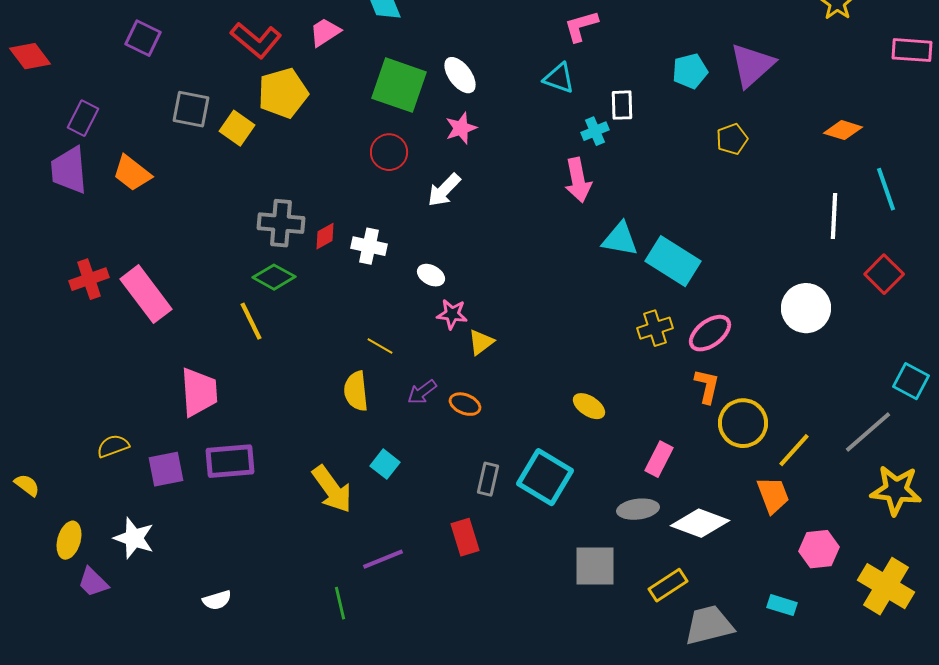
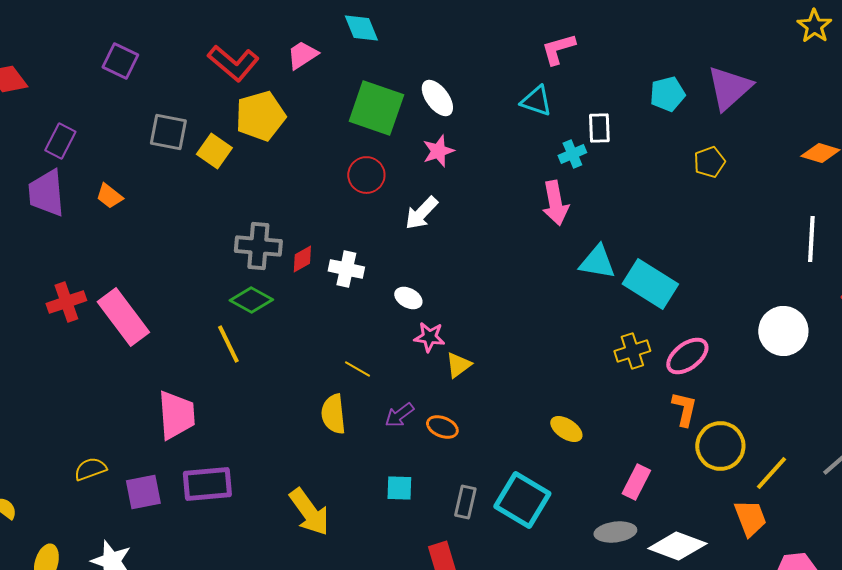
orange trapezoid: (132, 173) -> (109, 196), size x0.7
cyan square: (385, 464) -> (399, 488), moved, turned -36

